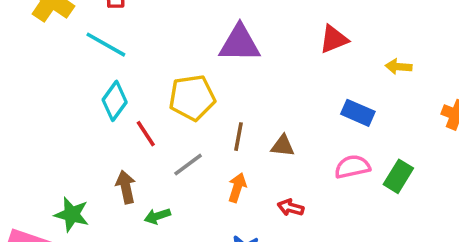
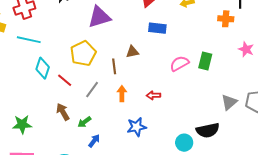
blue rectangle: (358, 113) -> (157, 28), moved
brown triangle: (283, 146) -> (132, 52), moved
green star: (72, 214) -> (22, 124), moved

